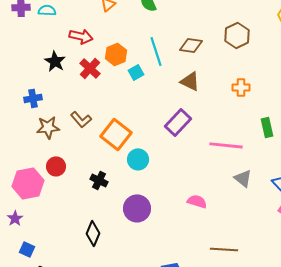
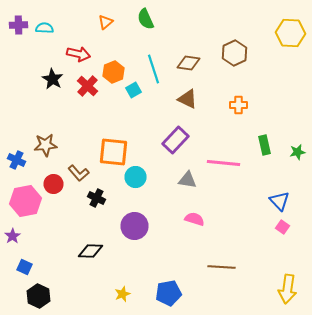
blue cross: (33, 98) -> (16, 160), moved, turned 36
brown L-shape: (81, 119) -> (78, 173), moved
orange square: (116, 134) -> (114, 152), turned -32
gray triangle: (243, 178) -> (188, 180), moved, turned -30
black diamond: (93, 233) -> (90, 251), turned 70

